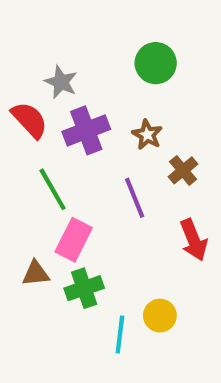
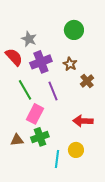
purple line: (135, 198) -> (53, 91), moved
red arrow: (194, 240) -> (83, 121), moved, turned 114
brown triangle: (36, 273) -> (17, 140), moved

